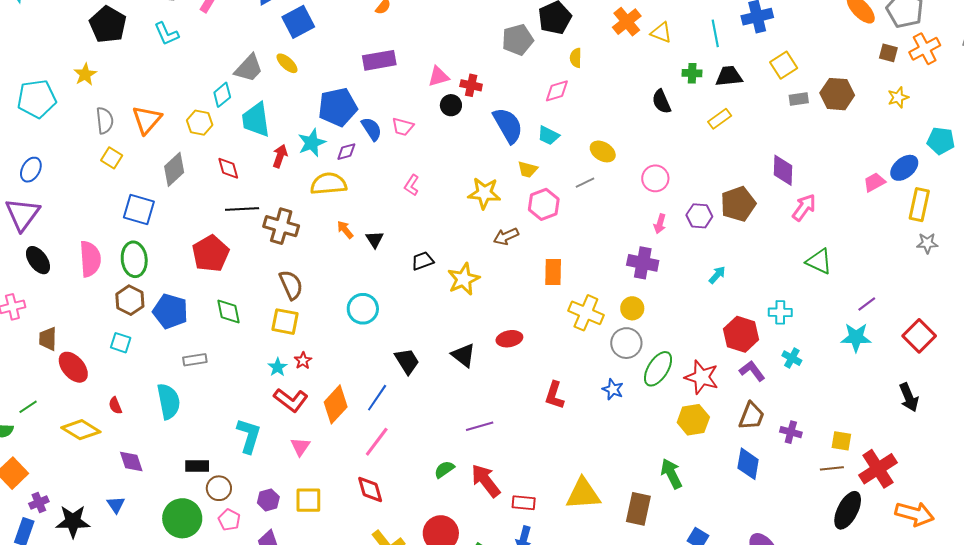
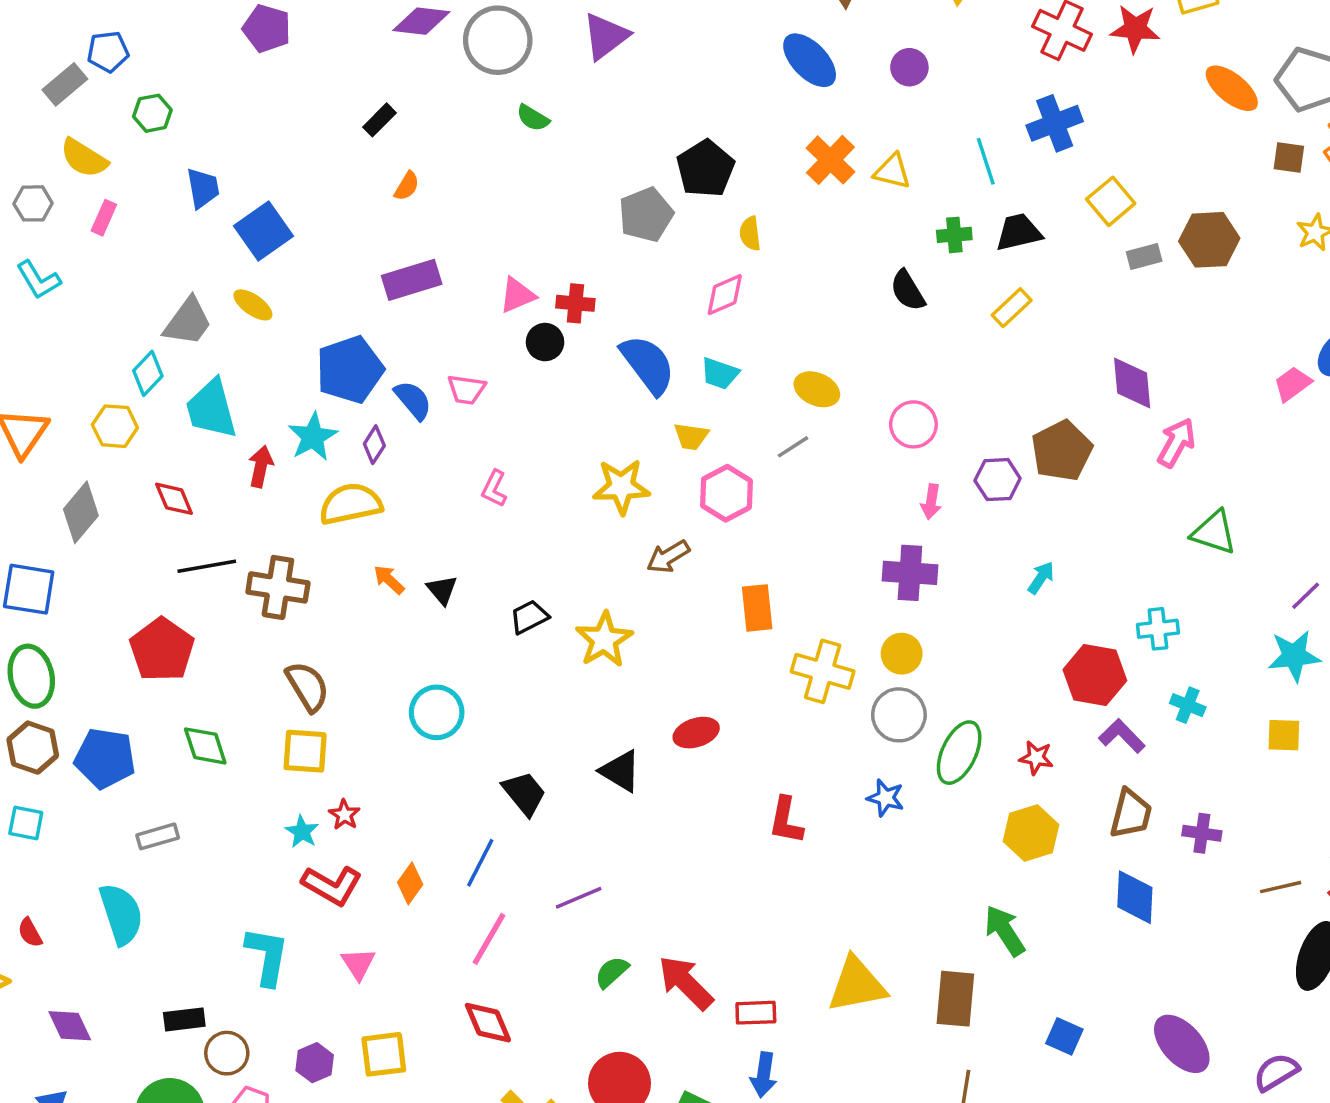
purple diamond: (346, 152) -> (374, 445), turned -35
red star: (702, 377) -> (1036, 758), size x0.6
orange diamond: (336, 404) -> (410, 883), size x0.6
purple line: (480, 426) -> (579, 898), moved
yellow square: (841, 441) -> (1284, 735), moved

